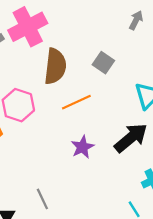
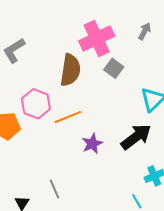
pink cross: (28, 27) -> (97, 39), moved
orange line: (76, 102) -> (68, 117), moved

